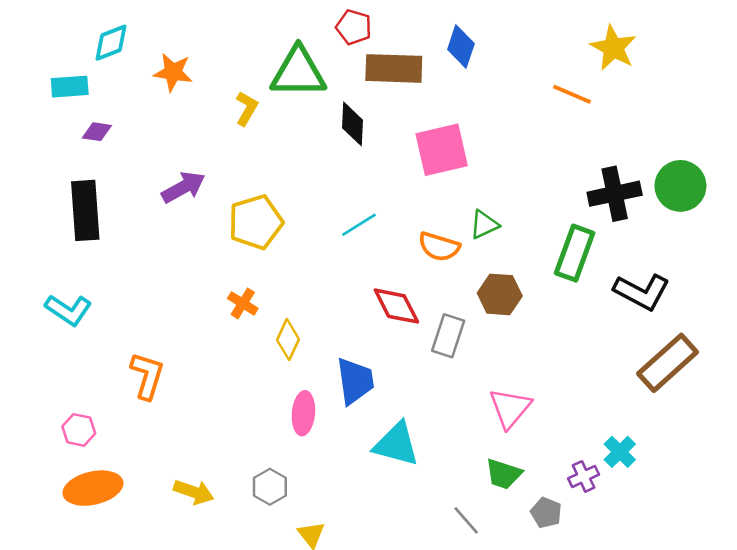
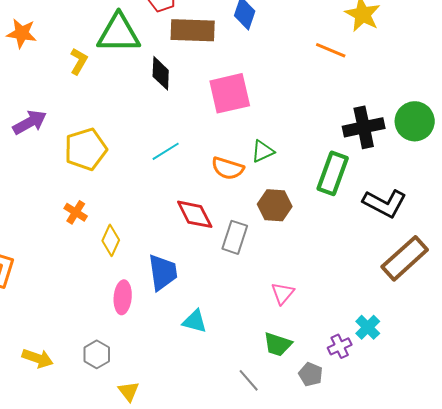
pink triangle: (510, 408) -> (283, 293), size x0.7
cyan triangle: (396, 444) -> (195, 321), size x0.7

